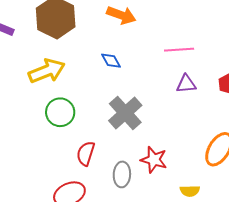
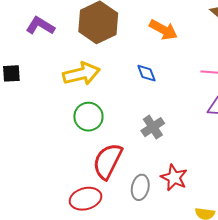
gray cross: (125, 113) -> (153, 127), size x0.7
red semicircle: (86, 153) -> (108, 161), size x1.5

